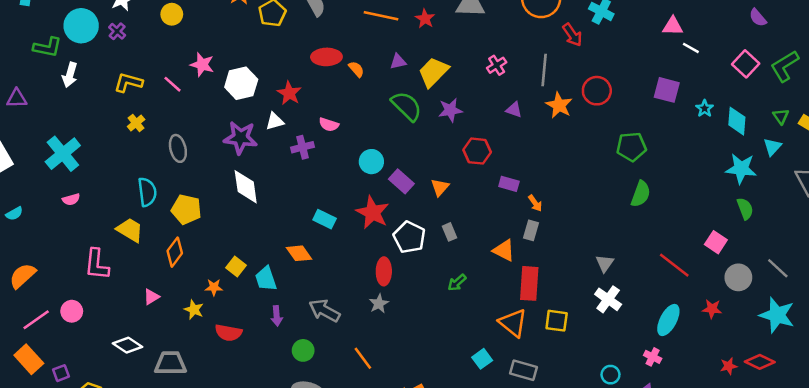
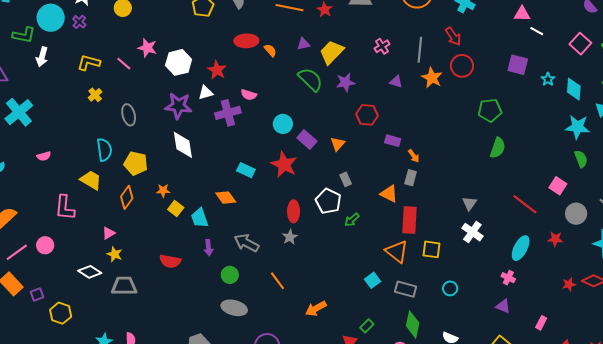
red arrow: (572, 35) -> (453, 36), moved
purple cross: (302, 147) -> (228, 113), size x1.4
cyan cross: (63, 154) -> (19, 112), moved
white pentagon: (409, 237) -> (328, 201), moved
orange star: (214, 287) -> (163, 191), moved
yellow star: (194, 310) -> (115, 254), moved
cyan circle: (610, 375) -> (450, 288), moved

